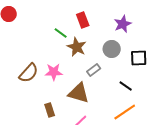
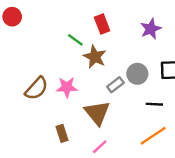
gray circle: (112, 49) -> (137, 74), moved
black line: (126, 86) -> (154, 104), turned -32
brown triangle: (79, 93) -> (97, 113), turned 35

